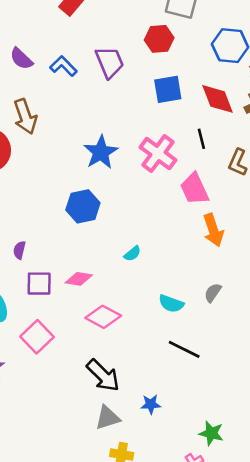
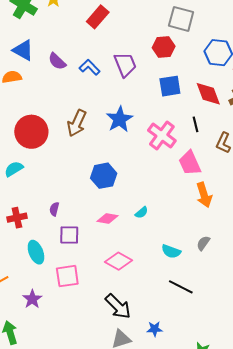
brown arrow: (25, 116) -> (77, 123), moved, turned 44
blue star: (101, 152) -> (120, 119), moved
pink diamond: (79, 279) -> (108, 219), moved
pink square: (37, 337) -> (67, 276), turned 35

